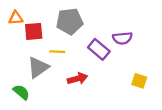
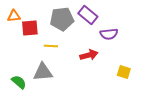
purple rectangle: (99, 49) -> (88, 15), moved
gray triangle: (38, 67) -> (43, 72), moved, turned 30
red arrow: (77, 79) -> (89, 55), moved

